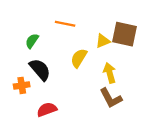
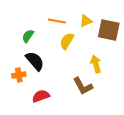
yellow triangle: (103, 41) -> (86, 21), moved
yellow semicircle: (79, 58) -> (67, 41), moved
brown L-shape: (111, 98) -> (83, 86), moved

